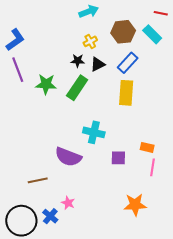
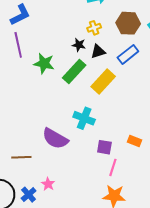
yellow rectangle: (126, 93) -> (103, 81), moved, turned 30
pink line: (152, 167) -> (113, 167), moved

